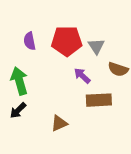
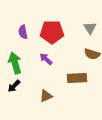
gray triangle: (96, 46) -> (90, 28), moved
purple arrow: (82, 76) -> (46, 59), moved

